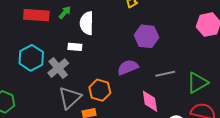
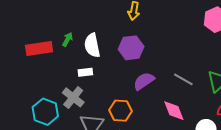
purple hexagon: (147, 36) -> (131, 48), moved
cyan hexagon: (31, 58) -> (45, 112), moved
gray line: (165, 74) -> (183, 79), turned 54

